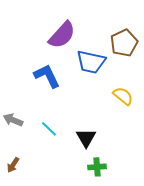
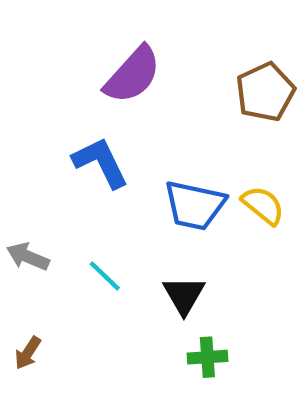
blue trapezoid: (91, 62) -> (195, 205), moved

